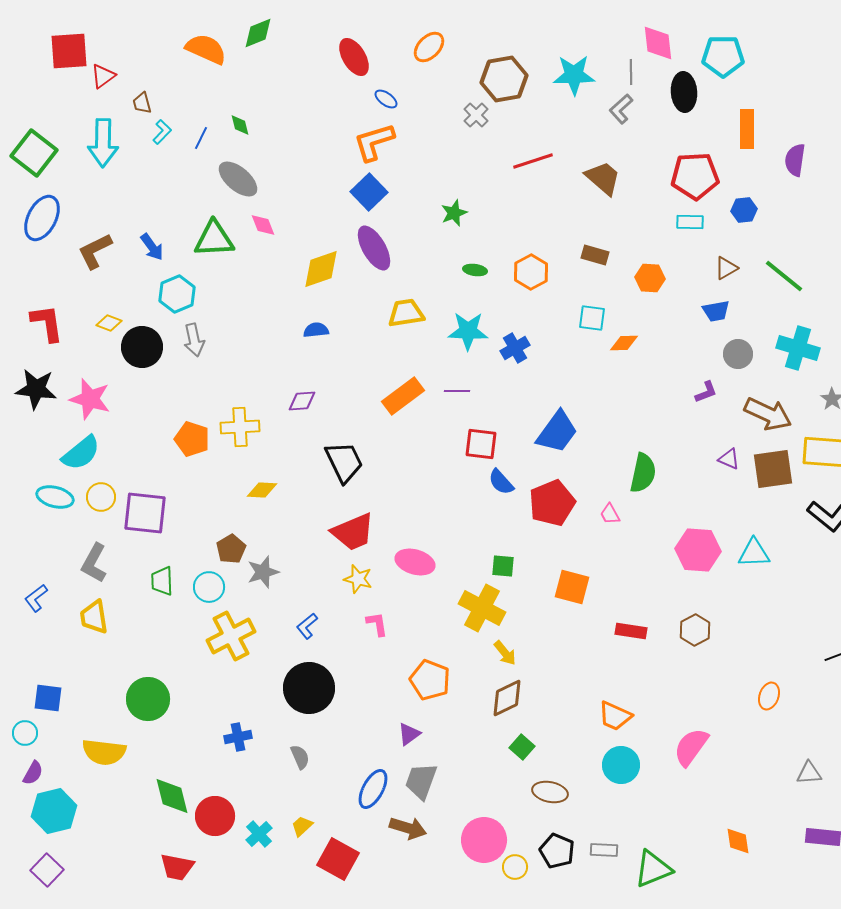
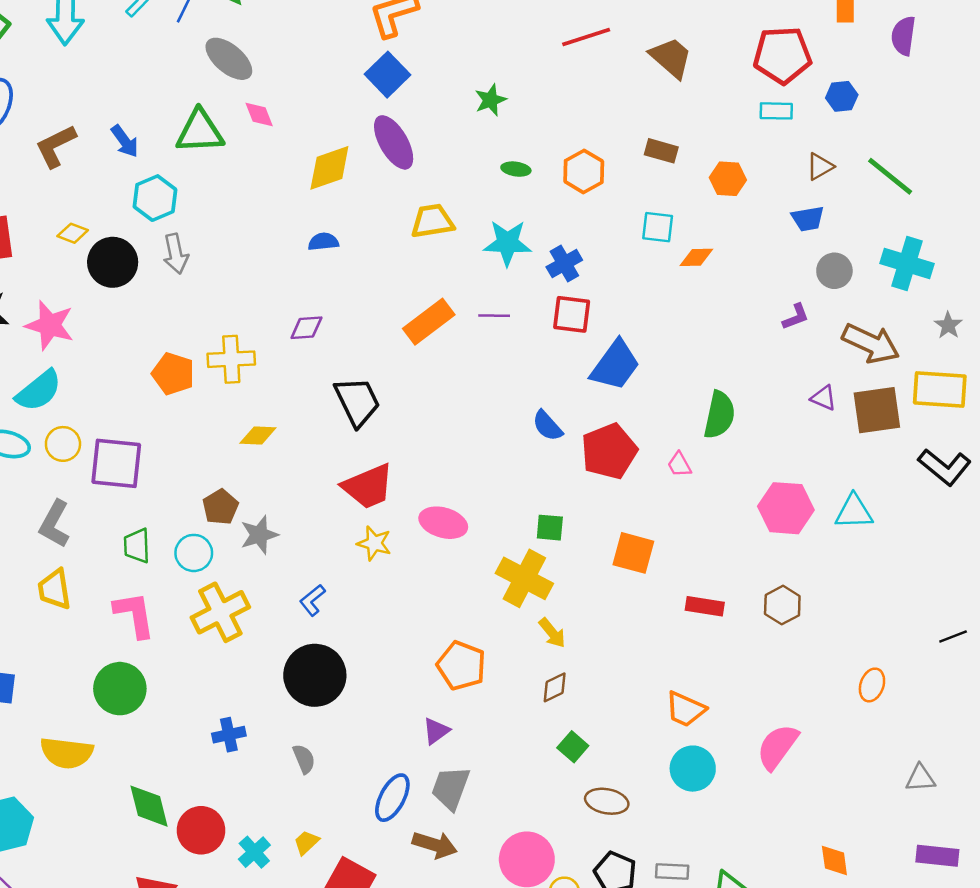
red square: (481, 444) -> (572, 314), moved
pink L-shape: (377, 624) -> (134, 615), moved, size x1.6
brown diamond: (507, 698) -> (555, 687), size x0.7

